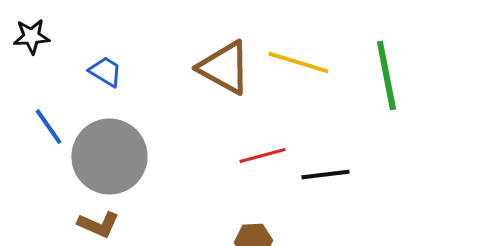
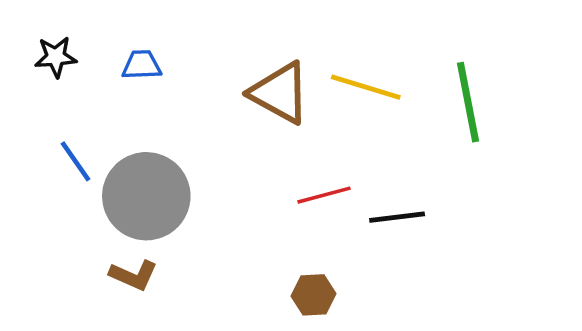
blue trapezoid: (105, 72) -> (142, 65), moved, turned -33

